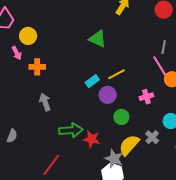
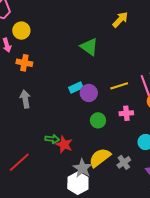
yellow line: (116, 74) -> (119, 86), moved
purple circle: (108, 95) -> (89, 93), moved
green circle: (121, 117) -> (98, 120), moved
green arrow: (71, 130) -> (52, 139), moved, size x0.6
gray cross: (152, 137) -> (124, 162), moved

